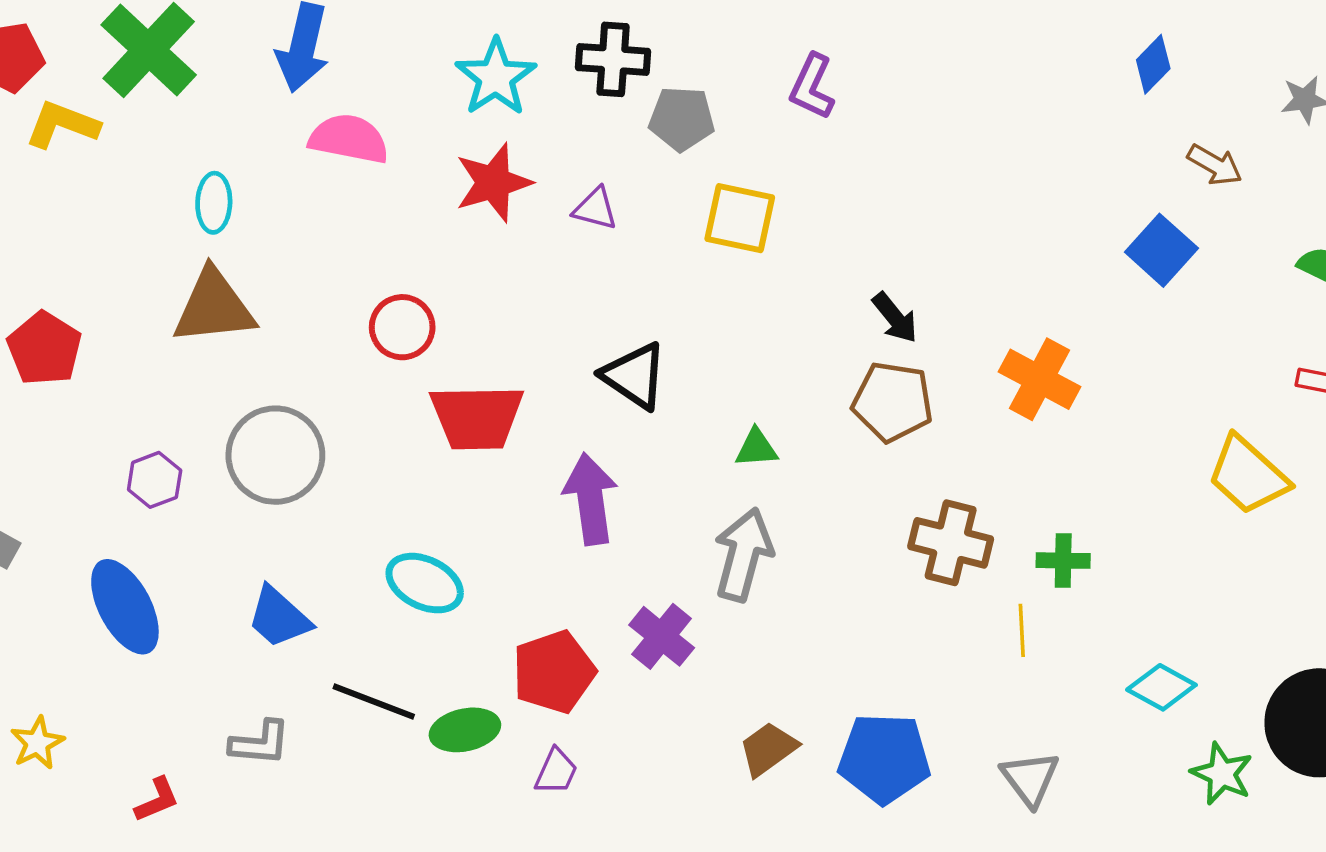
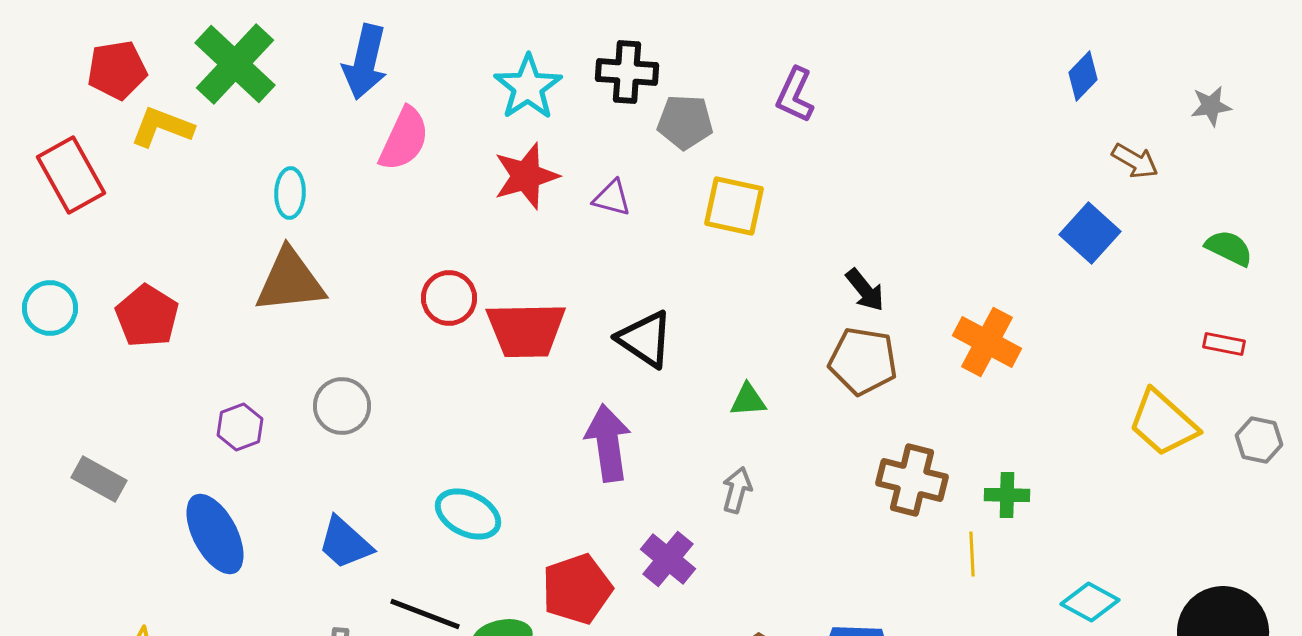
pink semicircle: (349, 139) -> (404, 139), turned 104
red trapezoid: (477, 417) -> (526, 330), moved
gray circle: (275, 455) -> (342, 406), size x0.7
gray arrow: (743, 555) -> (737, 490), size x0.6

